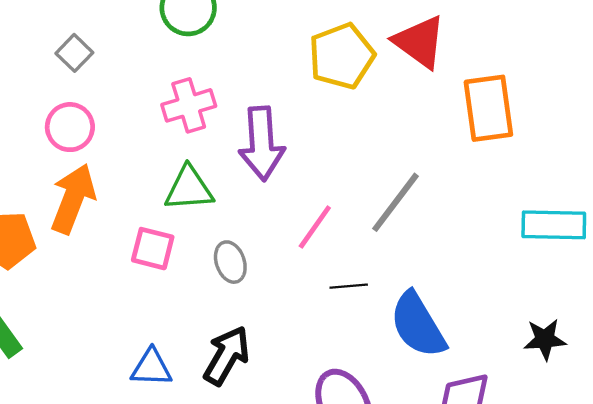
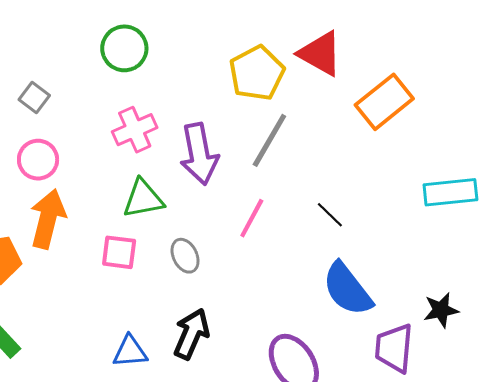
orange rectangle: (488, 108) -> (384, 102), turned 66
gray line: (396, 202) -> (269, 140), moved
black line: (349, 286) -> (330, 215), moved, turned 56
black star: (545, 339) -> (441, 310), moved

